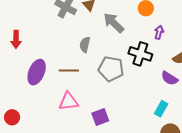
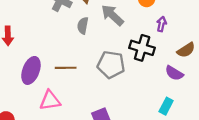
gray semicircle: (85, 45) -> (83, 26), moved
pink triangle: (68, 102) -> (50, 100), moved

